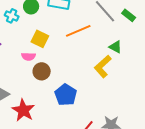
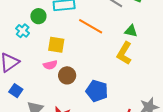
cyan cross: (12, 16) -> (23, 31), turned 32
orange line: (78, 31) -> (91, 26), turned 70

